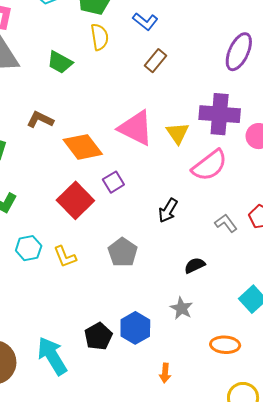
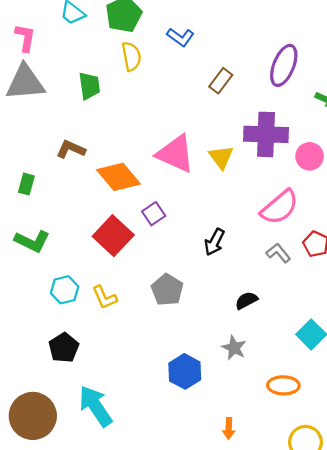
brown rectangle: (155, 61) -> (221, 81), moved
green trapezoid: (60, 62) -> (89, 86), turned -124
pink semicircle: (210, 165) -> (280, 207), moved
black pentagon: (98, 336) -> (64, 348), moved
orange arrow: (165, 373) -> (229, 428), moved

